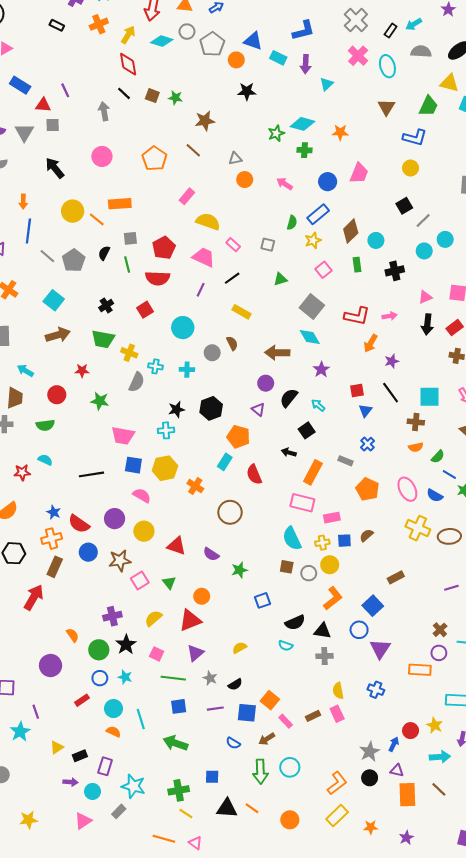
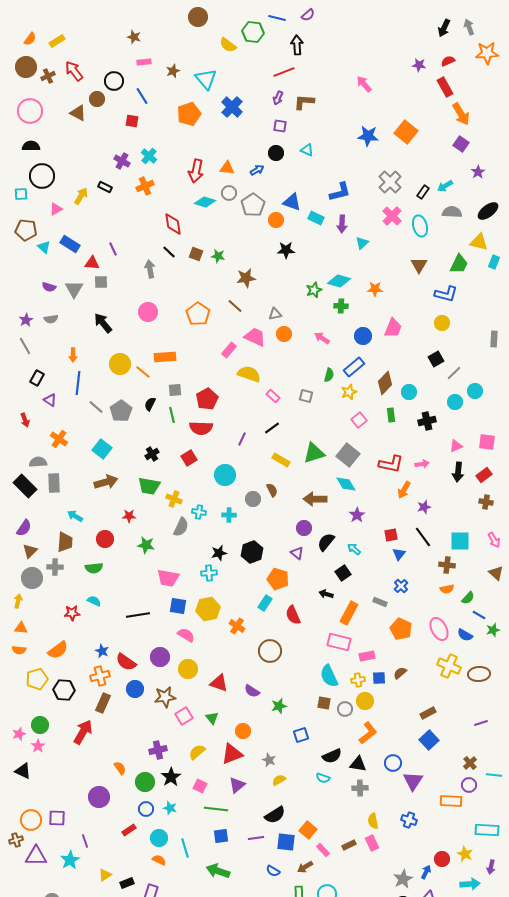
yellow arrow: (128, 35) -> (81, 196), moved
pink trapezoid: (204, 257) -> (255, 337), moved
green triangle: (280, 279) -> (314, 453), moved, size x1.6
blue square: (373, 606) -> (429, 740), moved
gray star: (210, 678) -> (269, 760), moved
black semicircle: (235, 684) -> (275, 815), size x1.5

